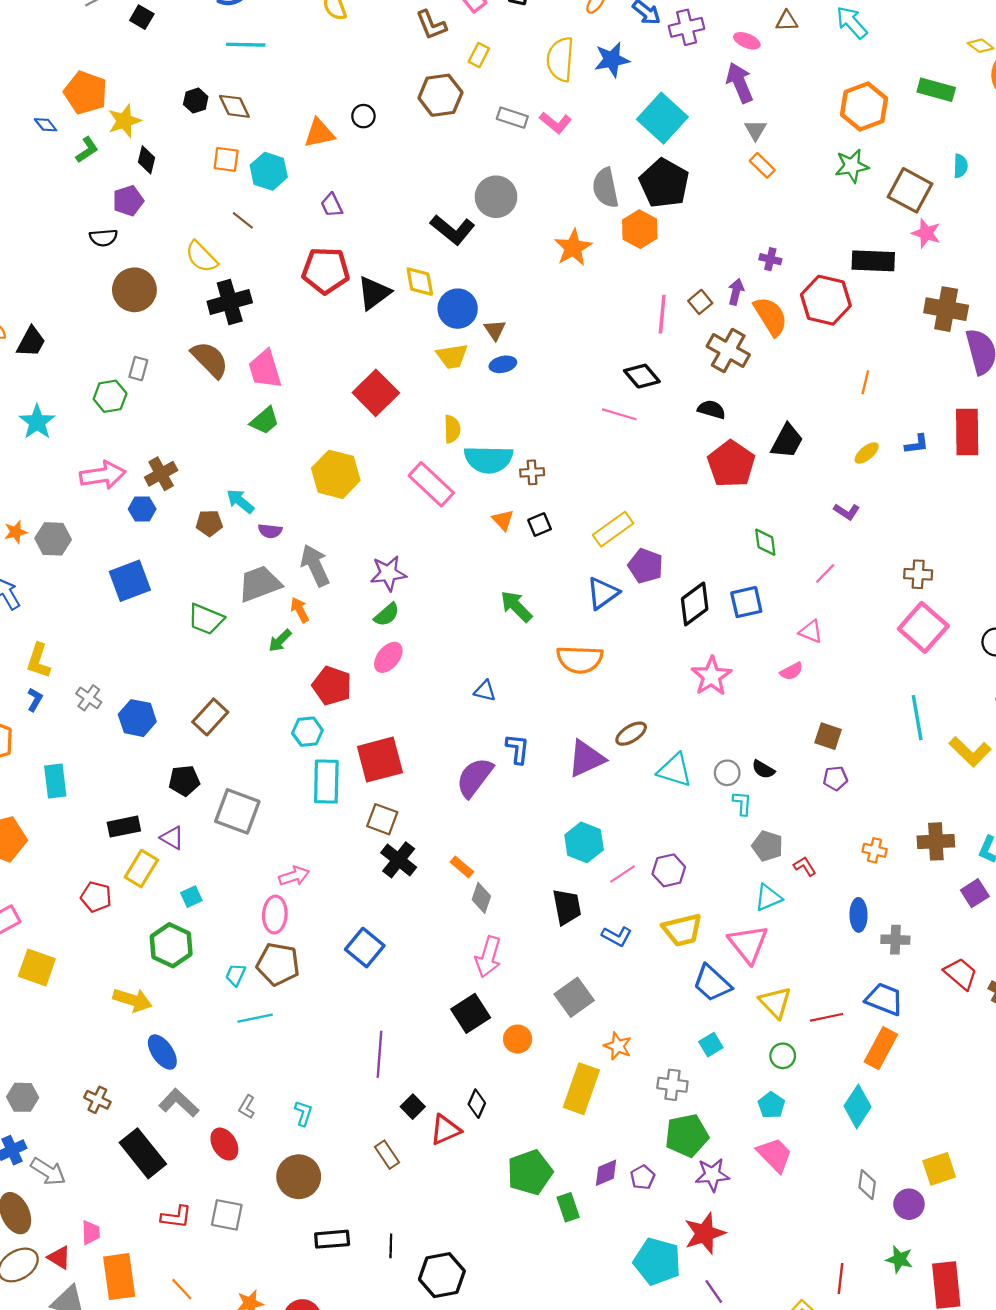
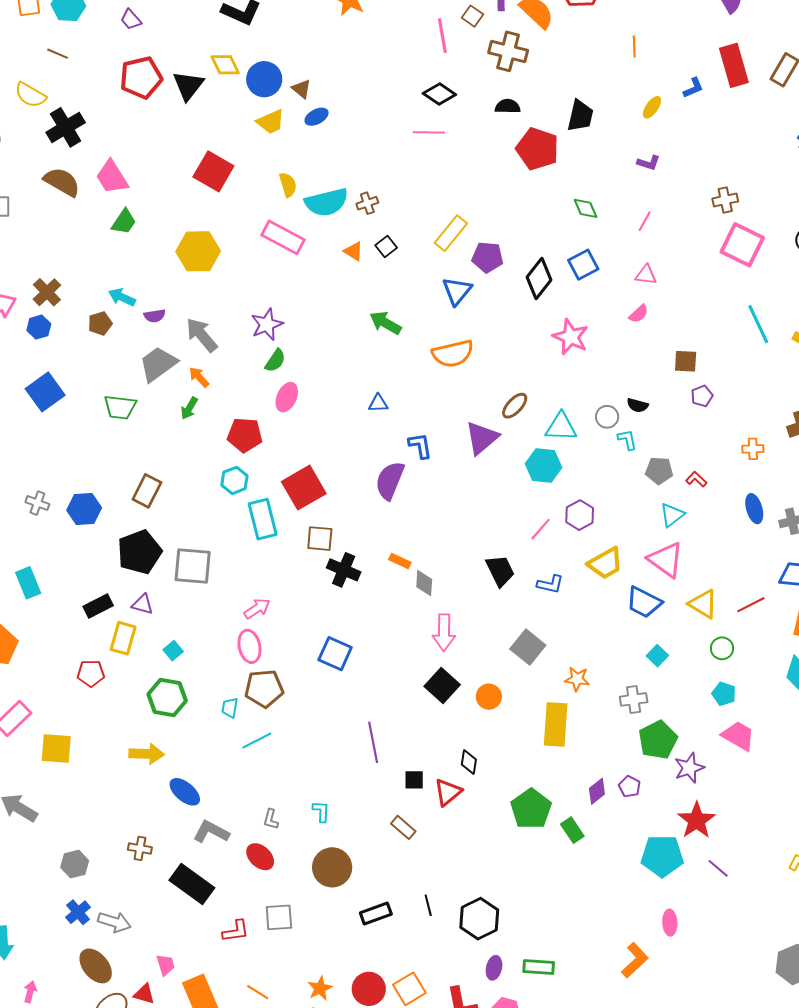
black pentagon: (184, 781) -> (139, 552), size x1.6
cyan hexagon: (584, 842) -> (544, 466), moved
black square: (413, 1107) -> (414, 780), turned -30

